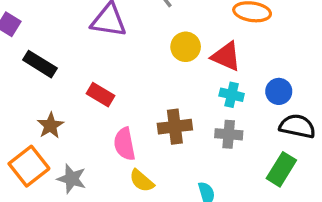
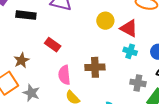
black rectangle: (40, 64) -> (26, 15), moved, turned -30
gray cross: (229, 134) -> (138, 83), moved

